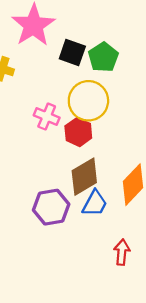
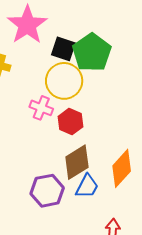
green pentagon: (103, 57) -> (92, 53), size x1.4
yellow circle: (88, 101) -> (64, 81), moved

